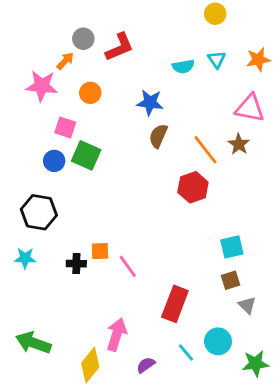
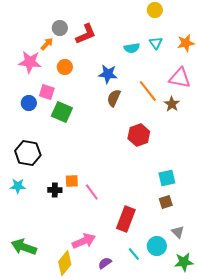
orange line: (205, 150) -> (148, 91), moved
blue circle: (54, 161) -> (29, 103), moved
gray triangle: (247, 305) -> (178, 232), moved
pink arrow: (117, 334) -> (84, 241), turned 50

